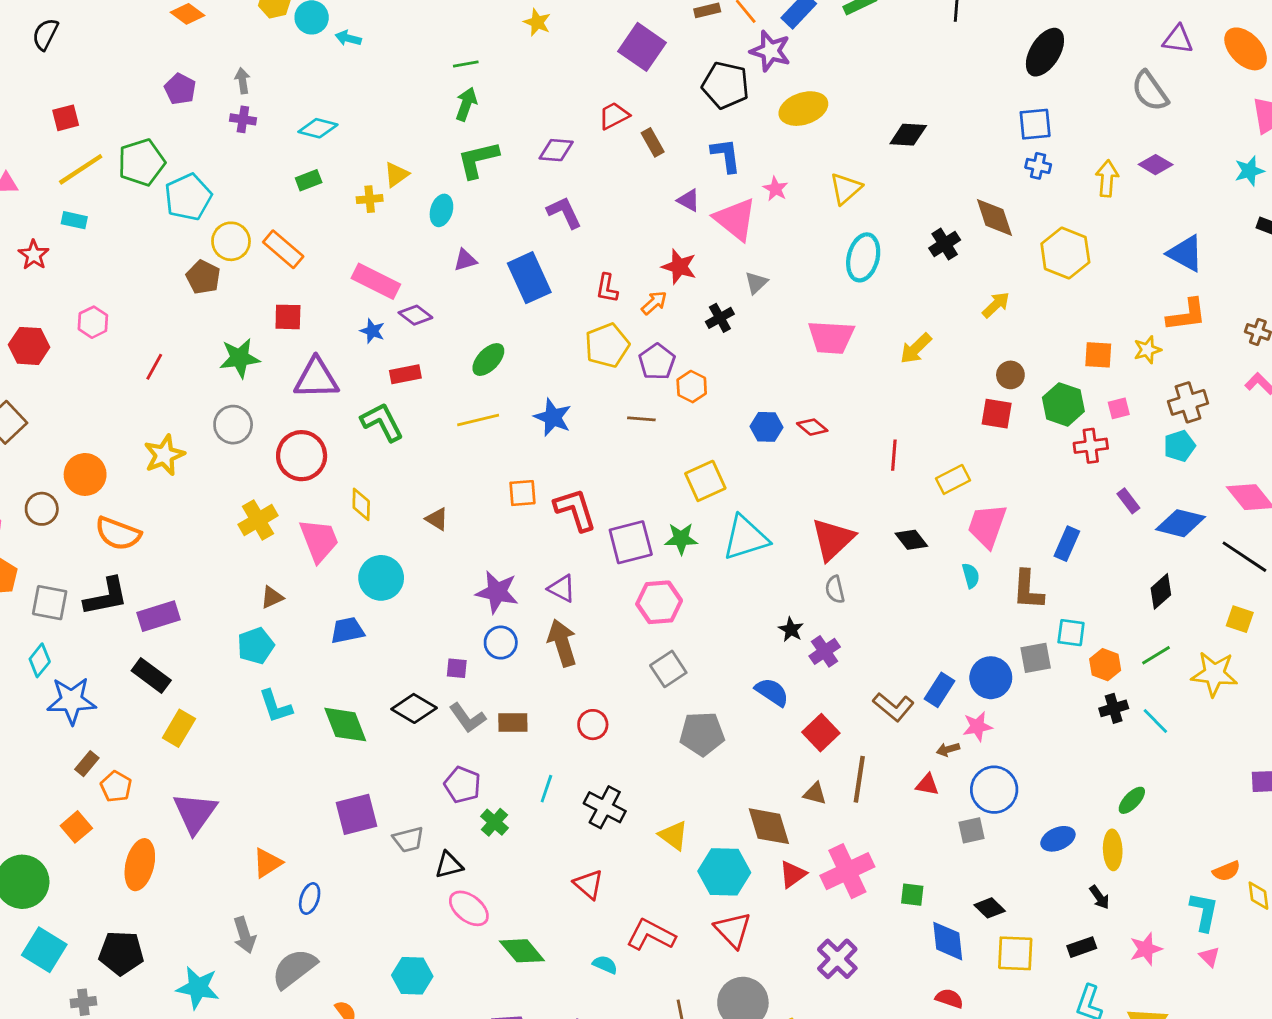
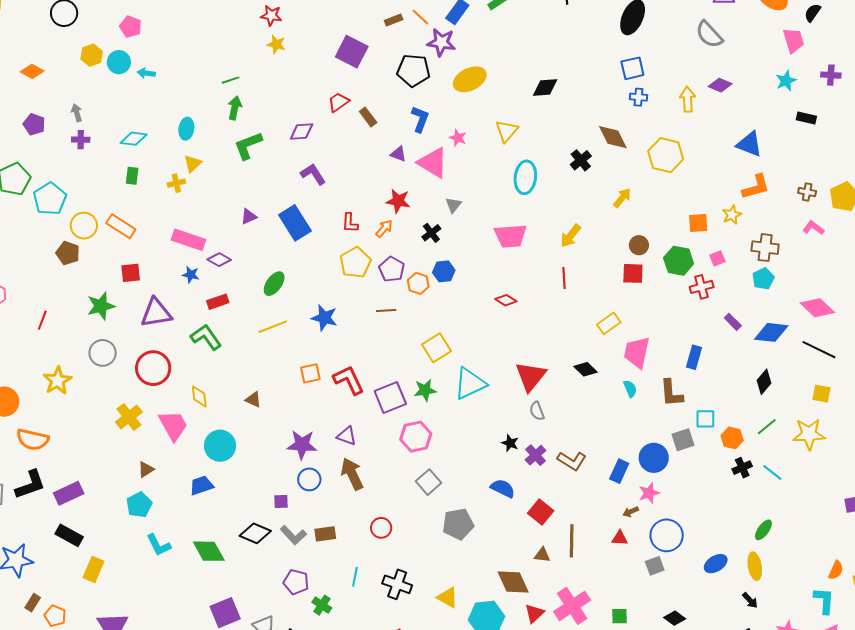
blue L-shape: (726, 155) -> (420, 119), turned 36
green rectangle: (309, 180) -> (132, 176), turned -54
cyan ellipse: (441, 210) -> (186, 129), moved
brown cross: (1188, 402) -> (765, 248), turned 32
blue hexagon: (766, 427) -> (444, 271), moved
red line: (894, 455) -> (564, 278), moved
brown L-shape: (894, 707) -> (572, 461), moved
orange semicircle: (1226, 871) -> (836, 570), turned -36

